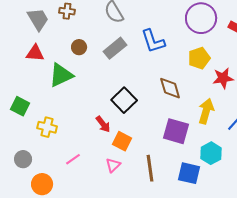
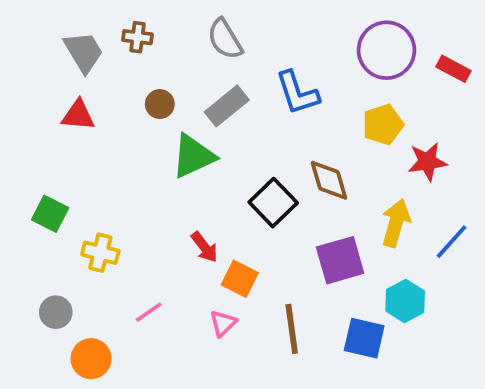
green triangle: (61, 75) -> (193, 156), moved
black square: (124, 100) -> (273, 203), moved
purple square: (176, 131) -> (340, 260), turned -32

